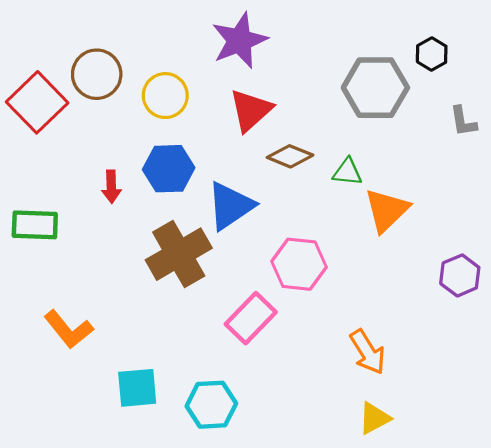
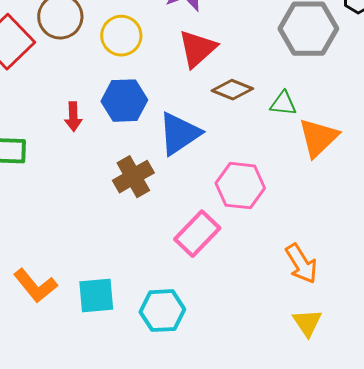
brown cross: (179, 254) -> (133, 177), size x0.7
orange L-shape: (69, 329) -> (35, 286), moved
yellow triangle: (374, 418) -> (307, 323), turned -36

